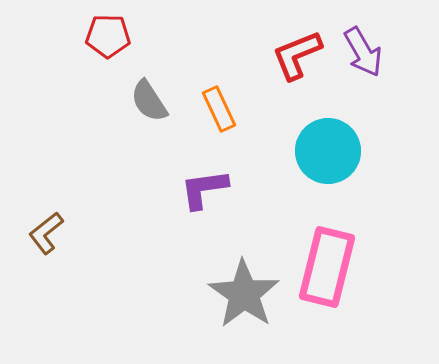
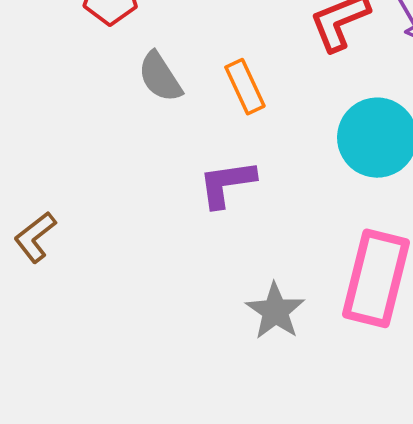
gray star: (244, 294) -> (275, 311), size x0.7

